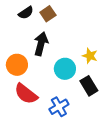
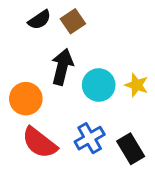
cyan circle: (65, 69) -> (99, 85), moved
black rectangle: (89, 86) -> (131, 149), moved
blue cross: (59, 107) -> (90, 138), moved

